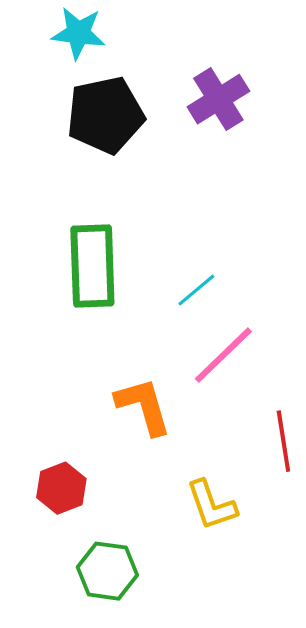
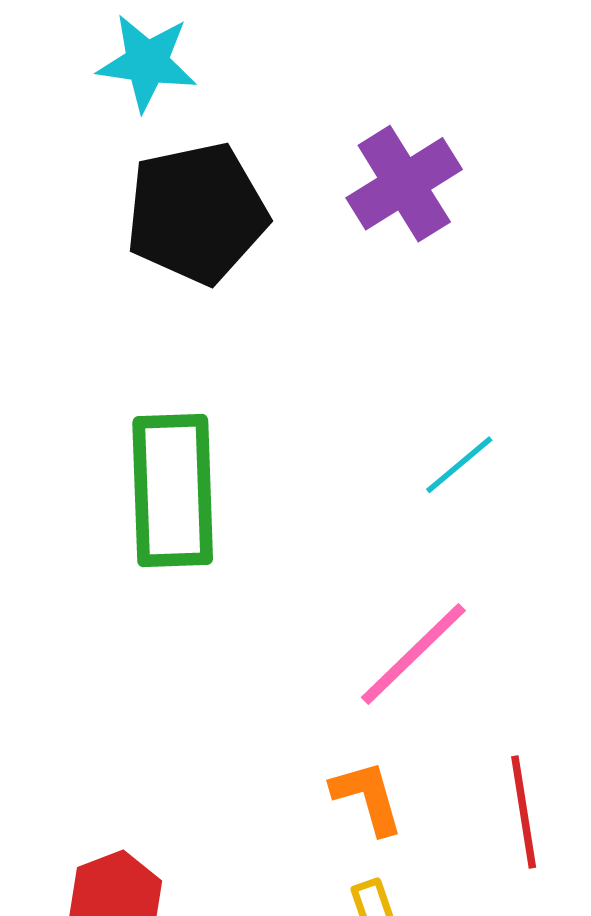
cyan line: (196, 290) -> (459, 465), moved
orange L-shape: (143, 406) -> (367, 797), moved, size x0.7

